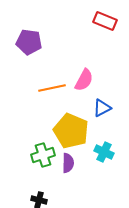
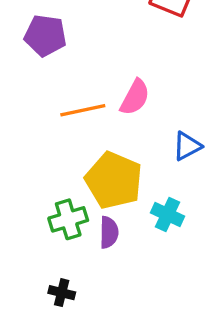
blue triangle: (102, 108) -> (187, 146), moved

